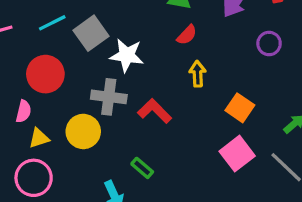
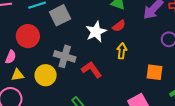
white star: (127, 55) -> (96, 32), moved, turned 30
orange square: (240, 108) -> (155, 72), moved, turned -36

